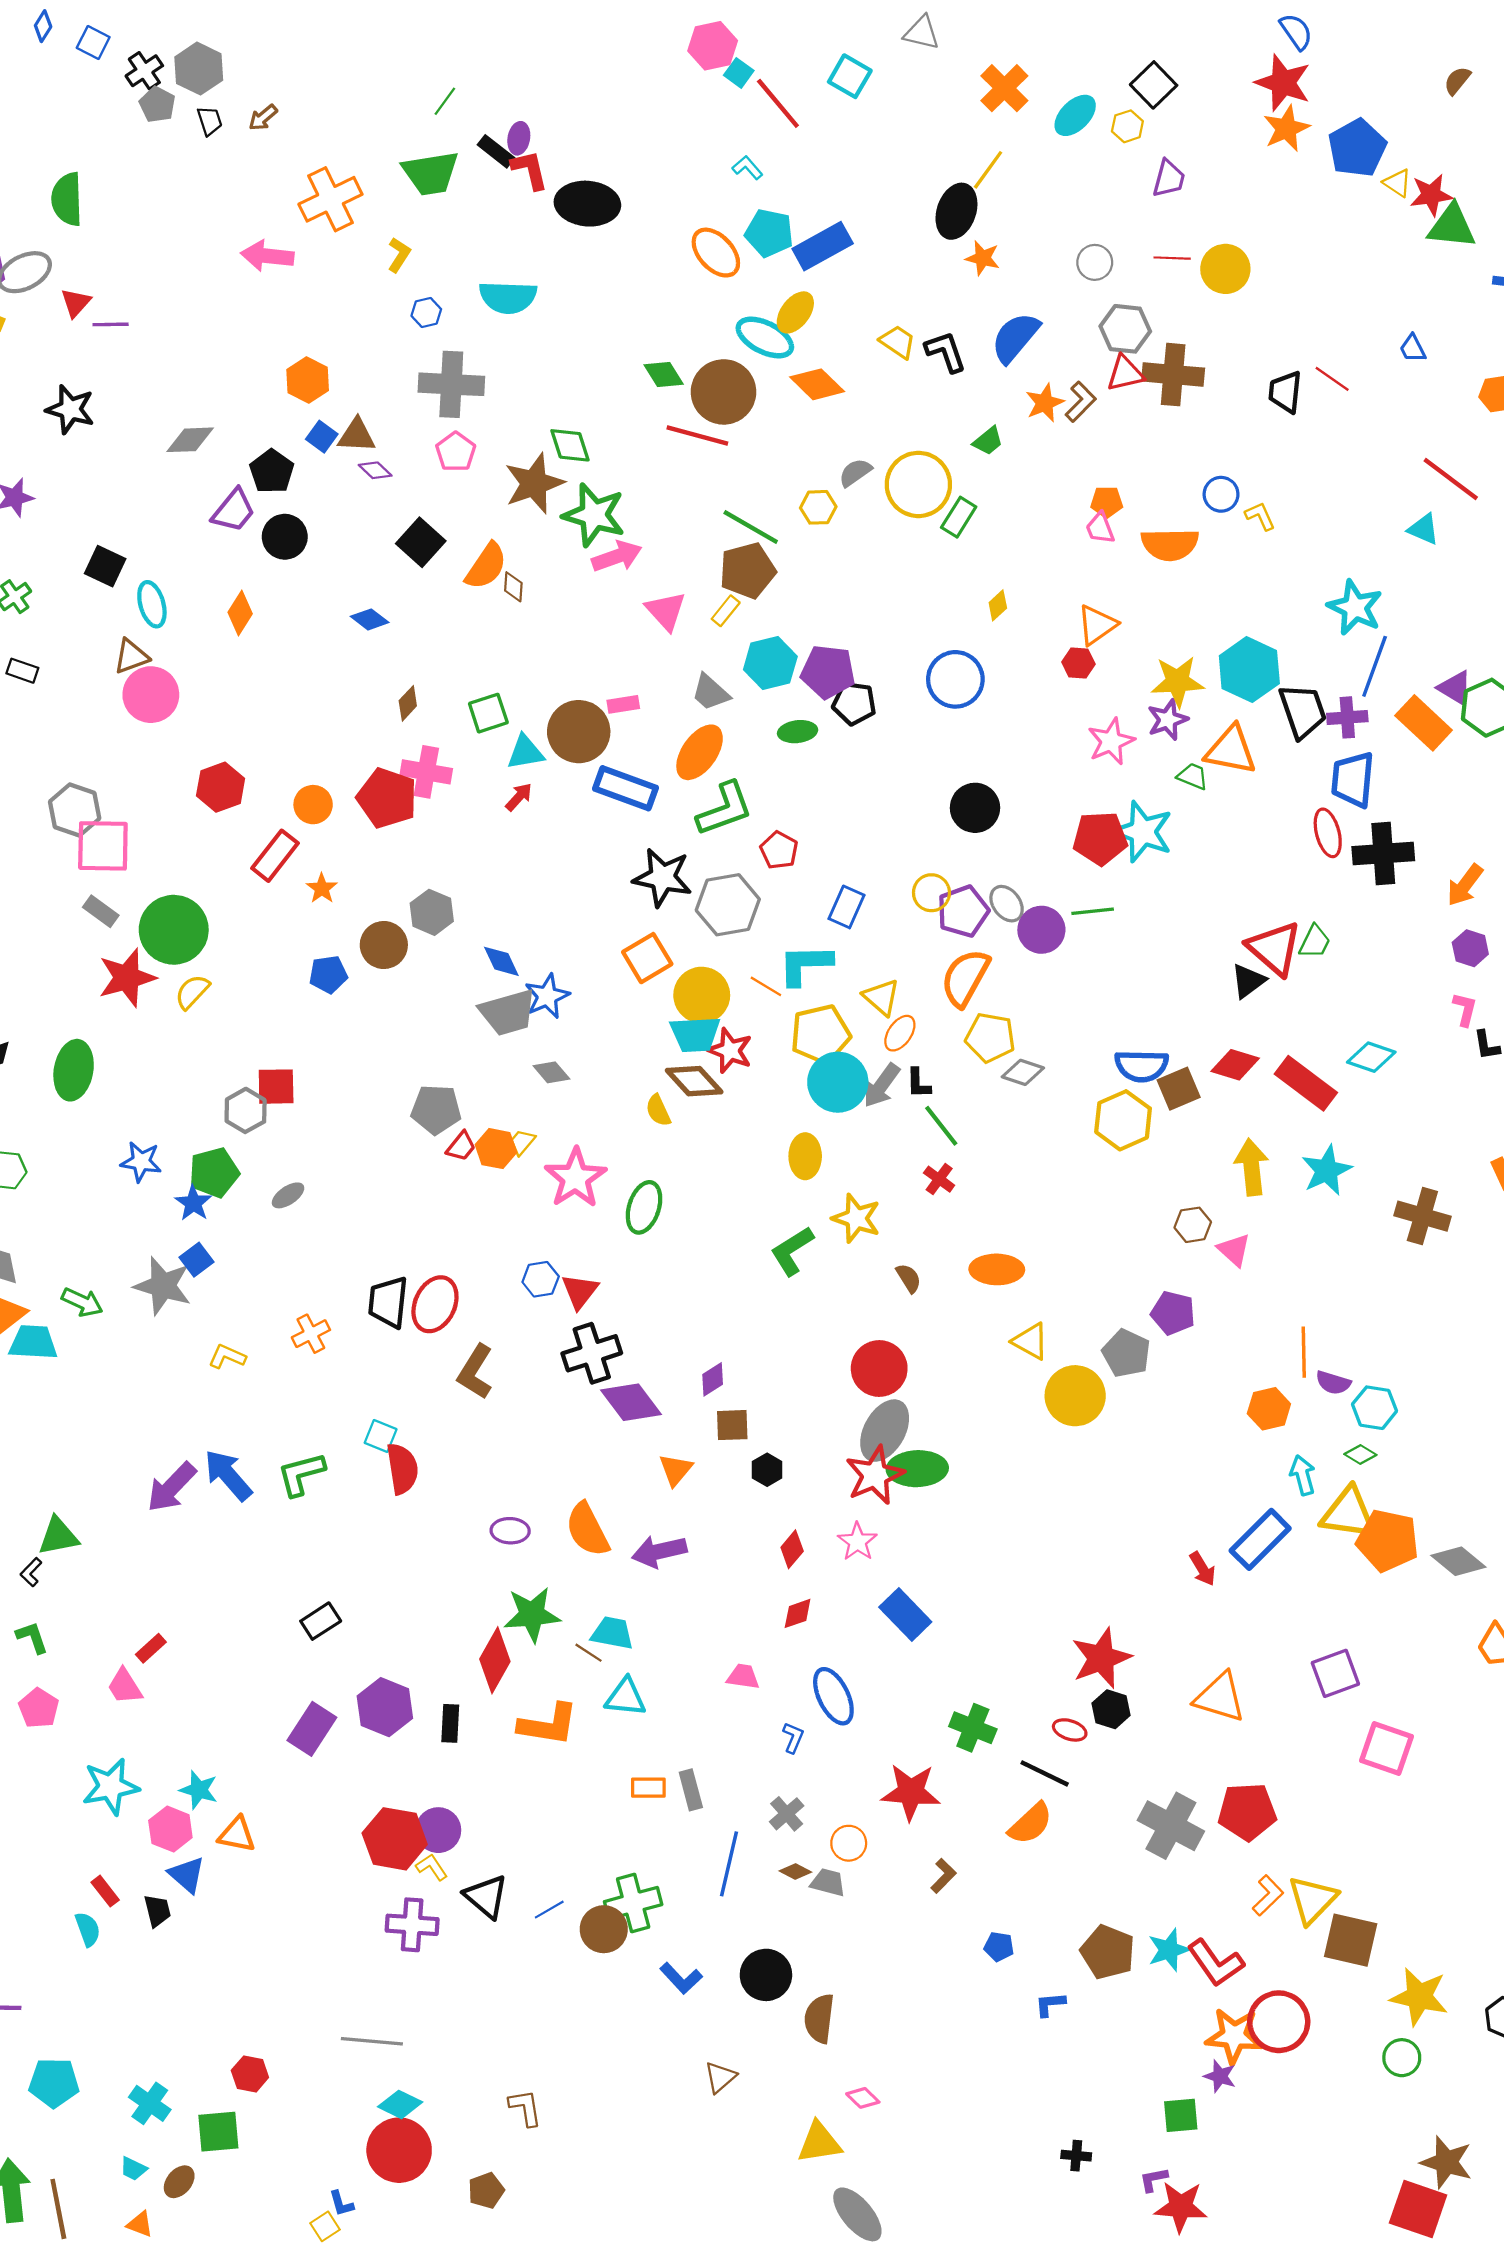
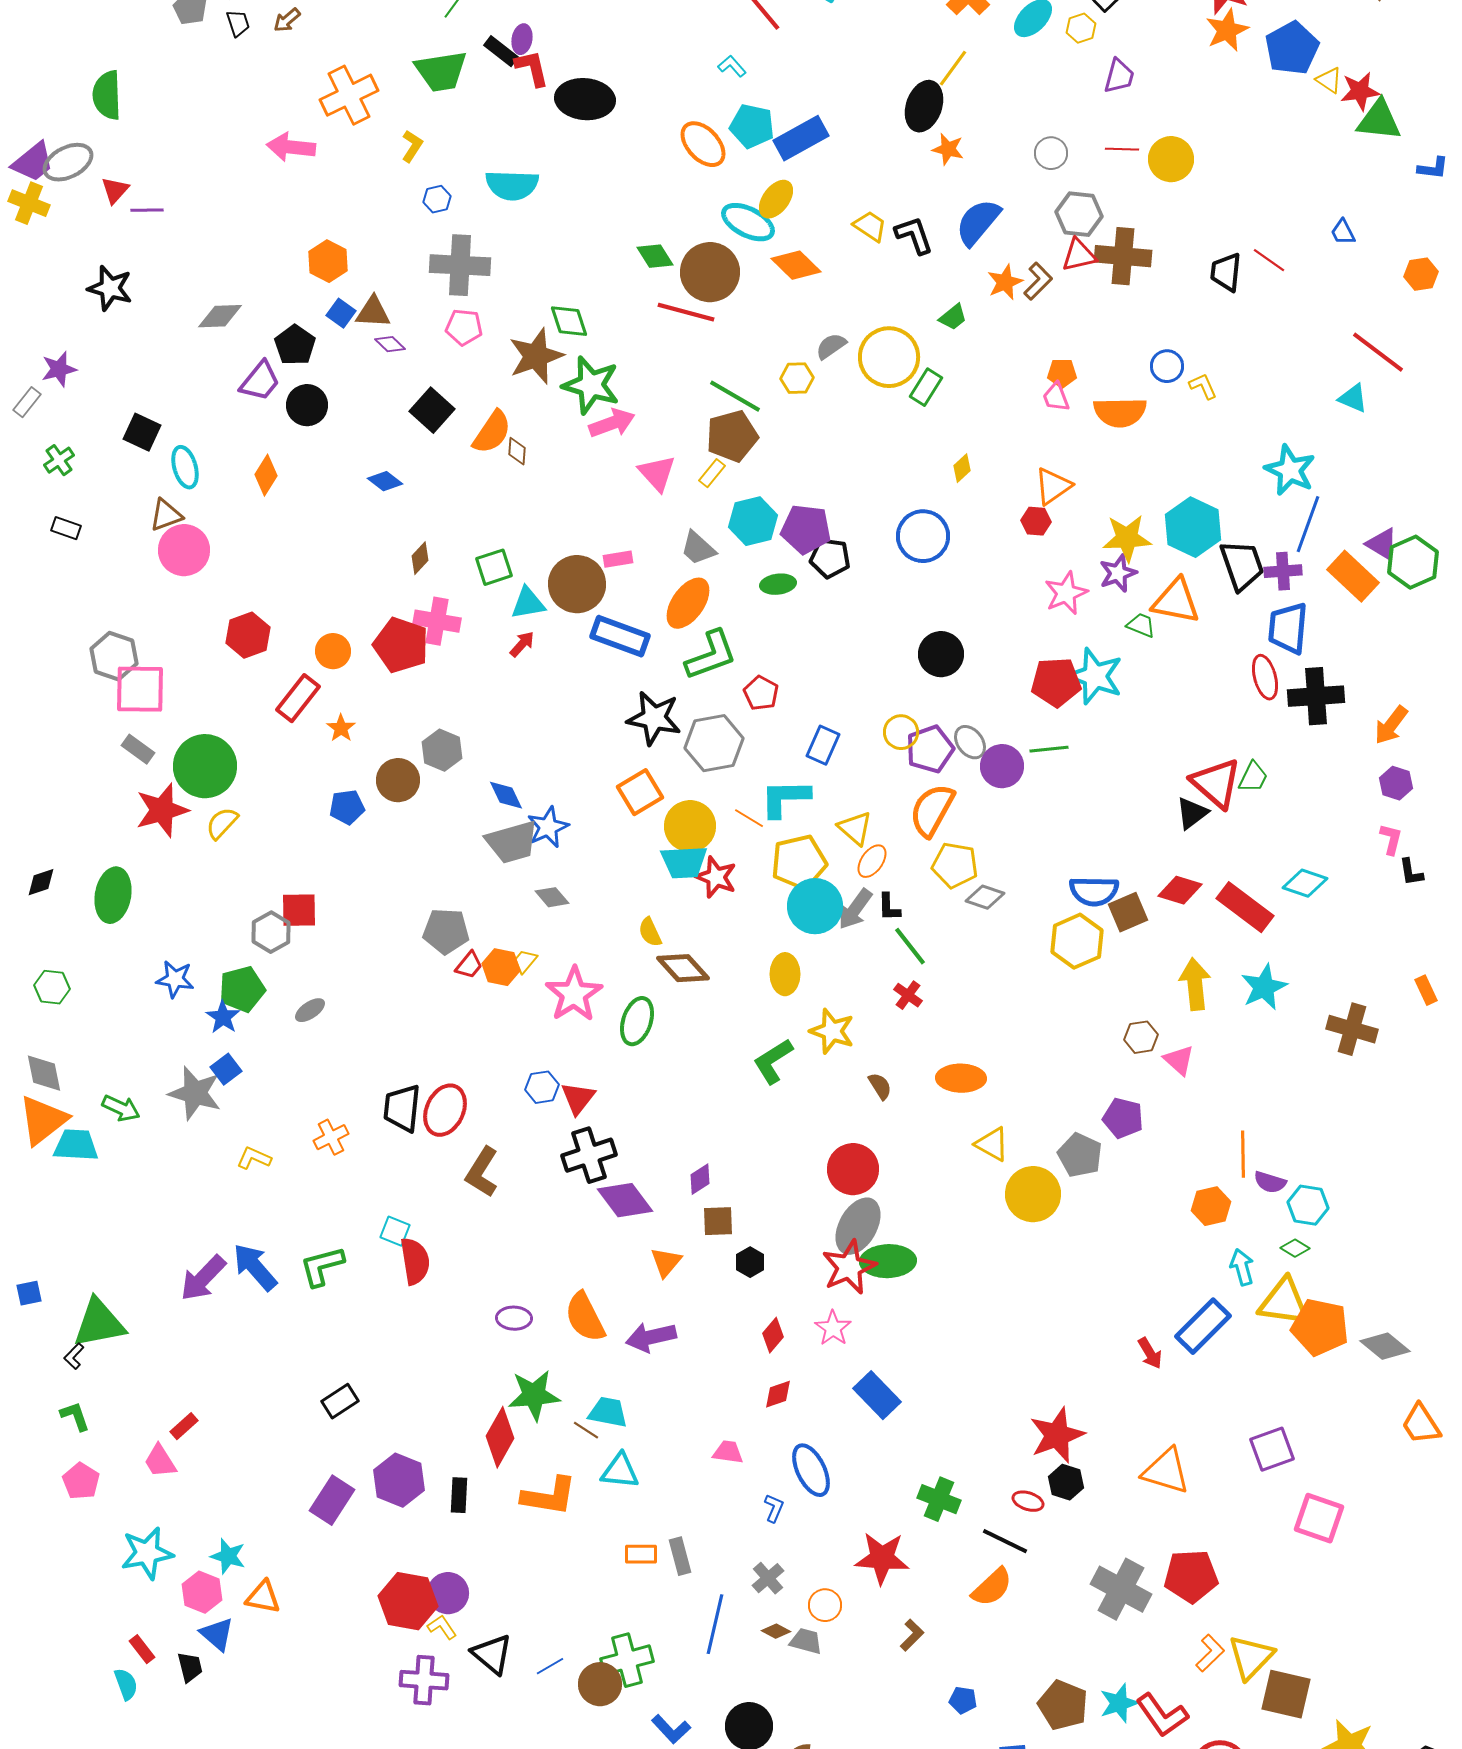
pink pentagon: (456, 452) -> (464, 327), turned -30
brown diamond: (694, 1081) -> (683, 968), moved
green triangle: (58, 1536) -> (99, 1323), size x1.4

